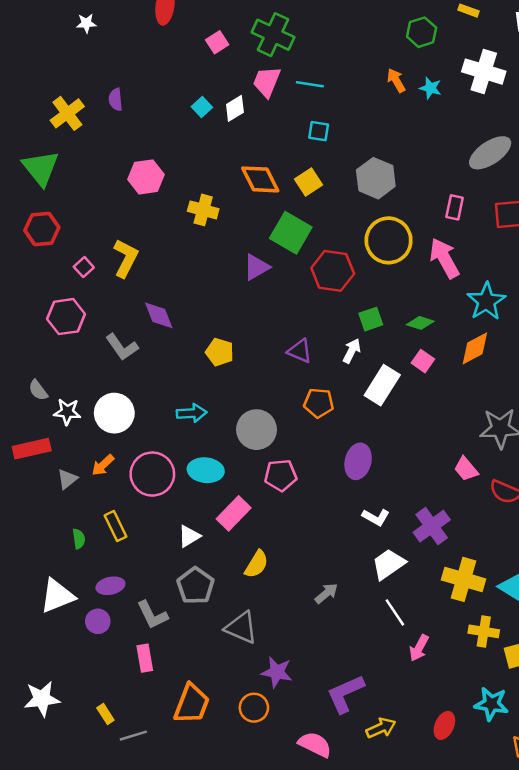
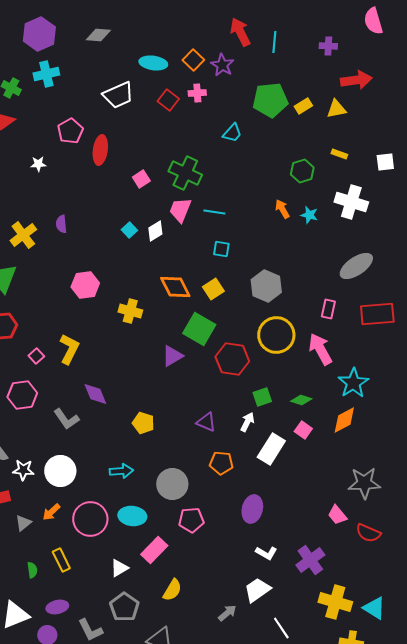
white trapezoid: (389, 564) -> (257, 590), moved

